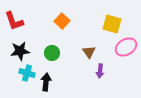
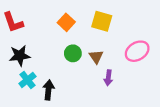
yellow square: (112, 24) -> (102, 21), moved
green circle: (52, 53) -> (73, 53), moved
cyan cross: (27, 73) -> (27, 80), turned 35

